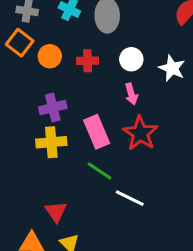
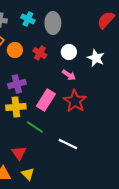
red cross: (88, 61) -> (40, 53), turned 32
pink arrow: (131, 94) -> (69, 75), turned -40
pink rectangle: (97, 132) -> (46, 100), turned 55
green line: (100, 171) -> (35, 127), moved

